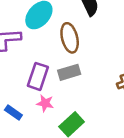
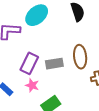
brown ellipse: (70, 38) -> (80, 57), moved

